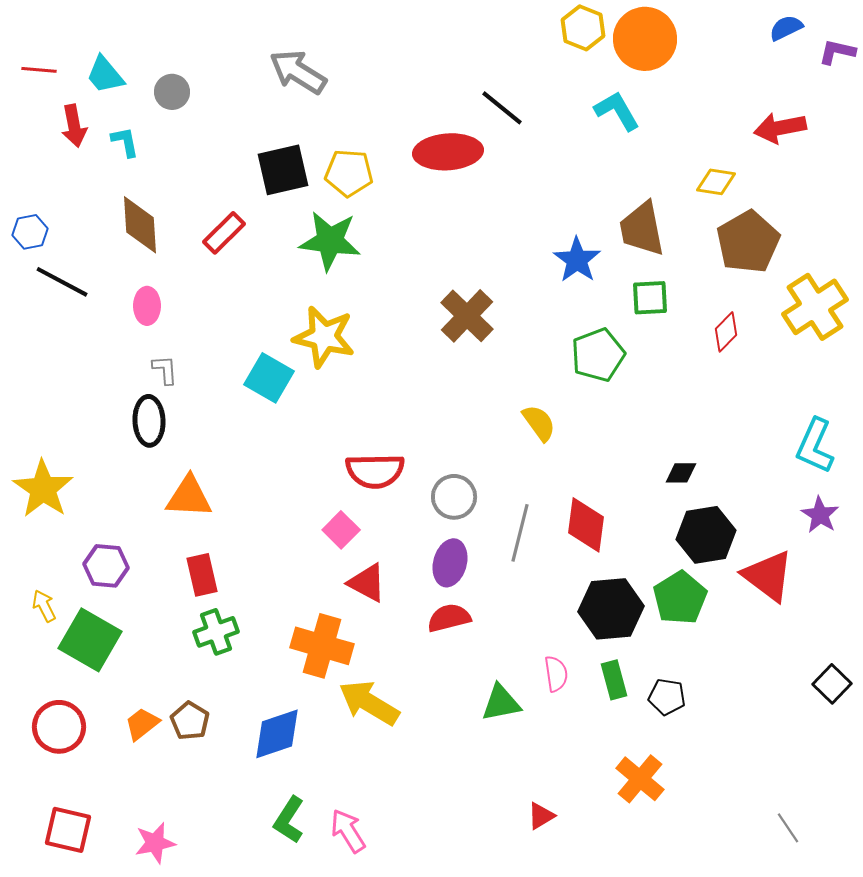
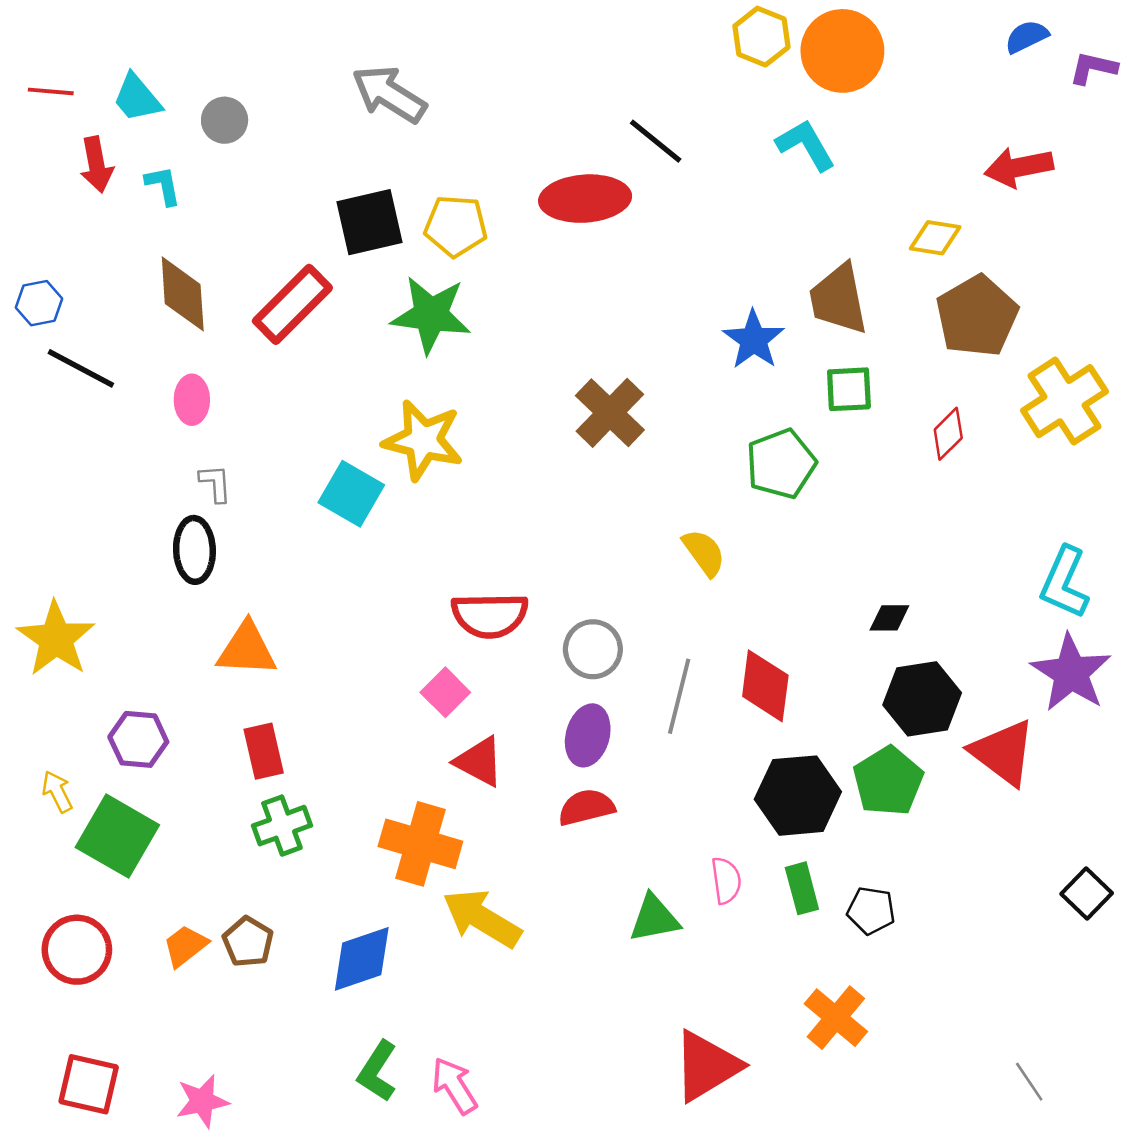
red rectangle: (224, 233) -> (292, 304), size x1.4
purple star: (820, 515) -> (1071, 673), size x1.6
red triangle: (541, 816) -> (707, 1066), size x2.0

